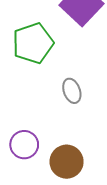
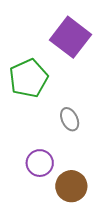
purple circle: (24, 145) -> (40, 163), moved

